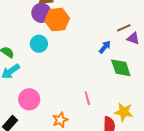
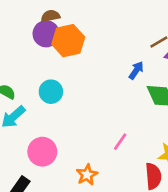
cyan circle: (39, 44) -> (51, 92), moved
pink line: (87, 98) -> (120, 142), turned 56

